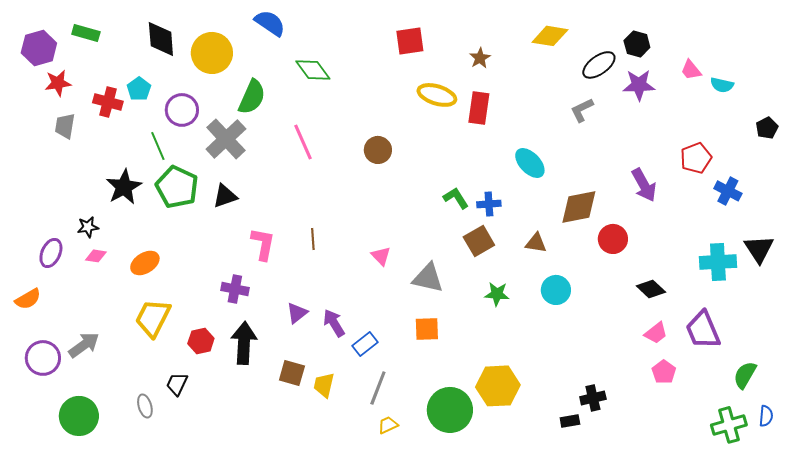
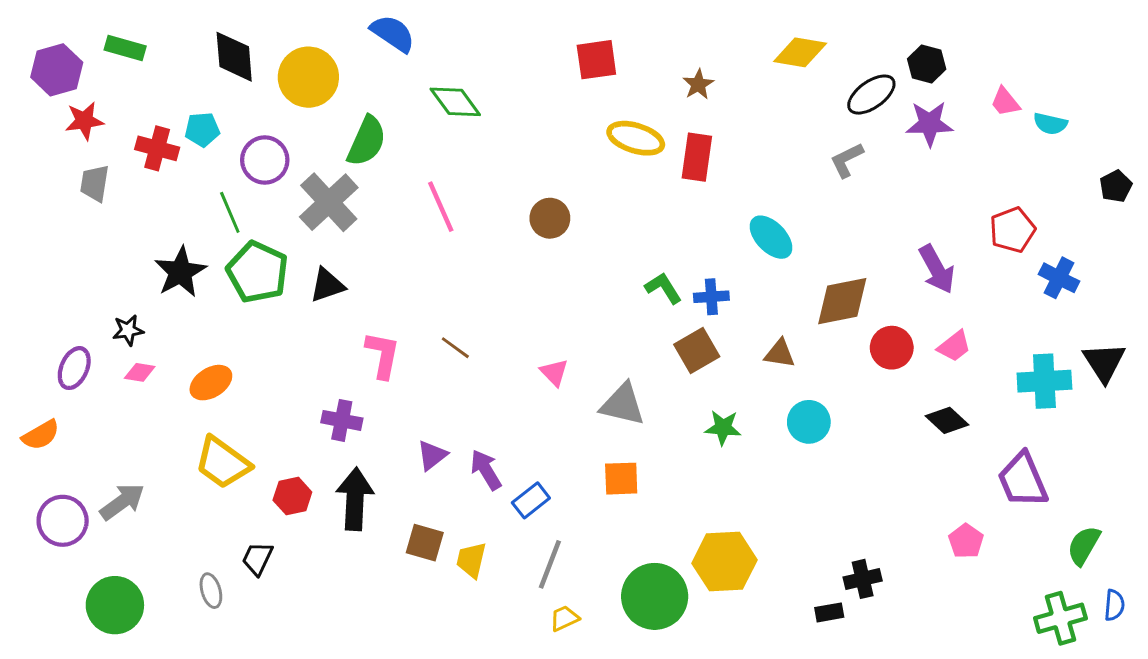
cyan pentagon: (139, 89) -> (202, 129), turned 30
brown line: (313, 239) -> (455, 348), turned -50
yellow trapezoid: (153, 318) -> (223, 463), turned -81
pink trapezoid: (656, 333) -> (954, 346), moved

